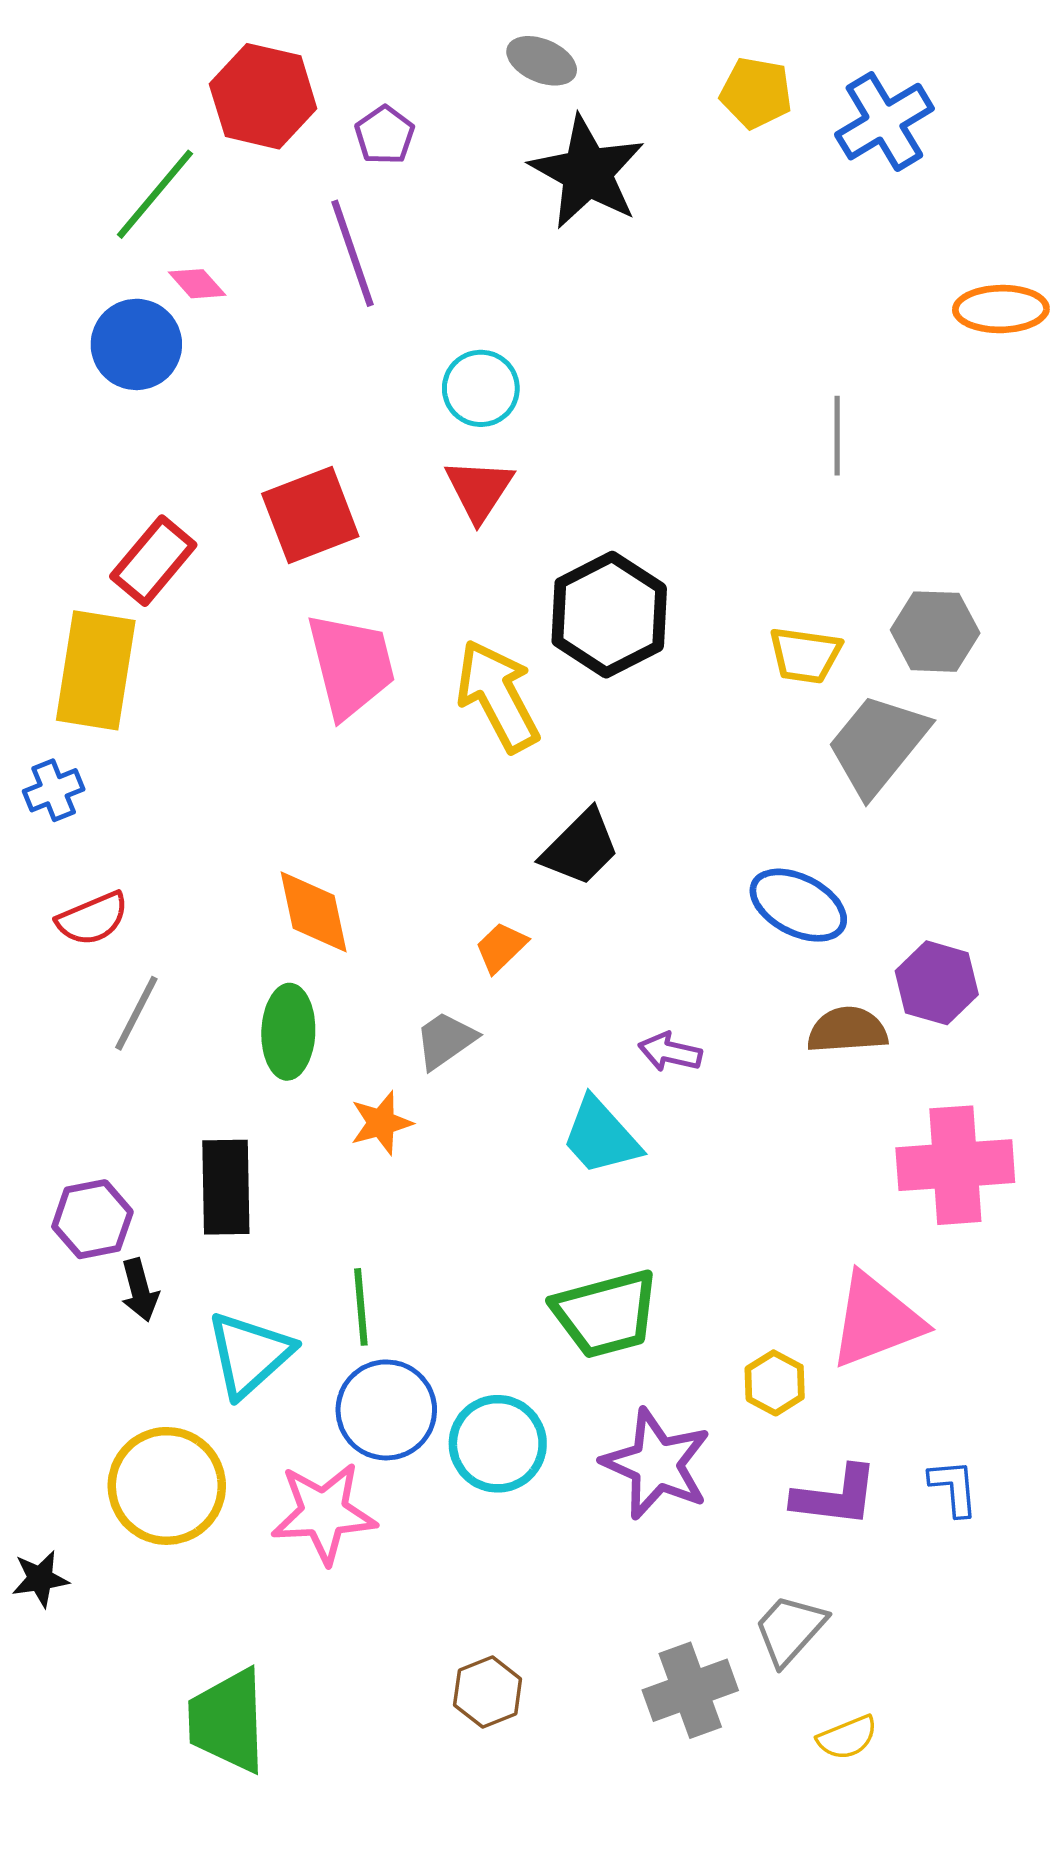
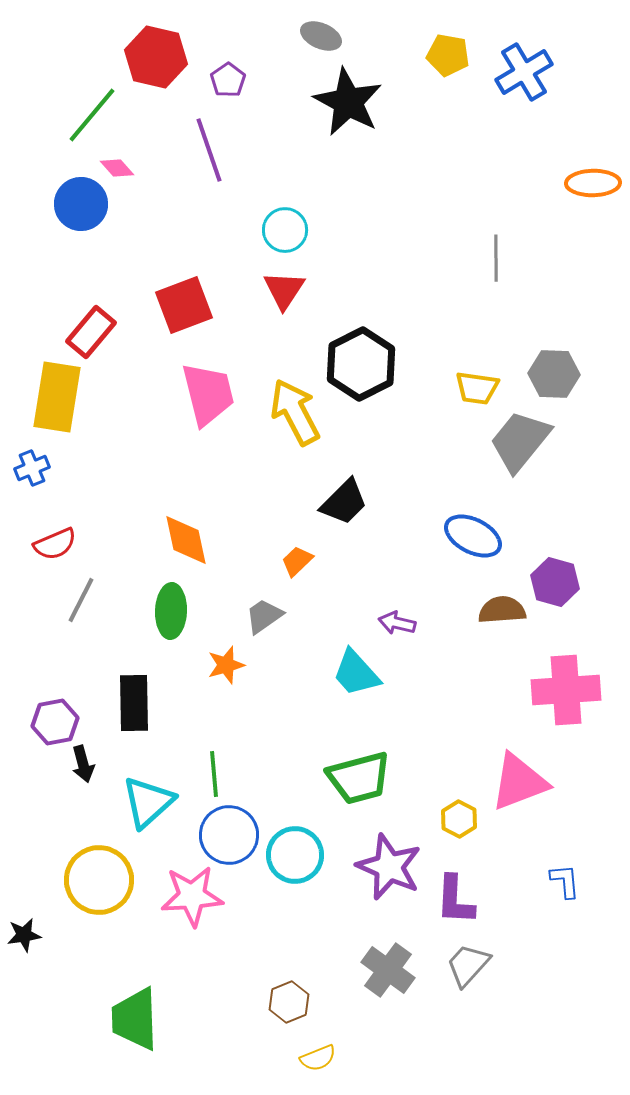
purple L-shape: (835, 1496) -> (455, 900), moved, turned 86
gray cross: (690, 1690) -> (388, 970), moved, turned -34
yellow semicircle: (847, 1738) -> (318, 1058), moved

